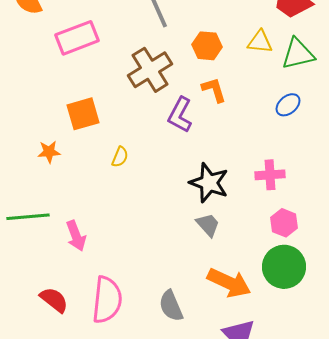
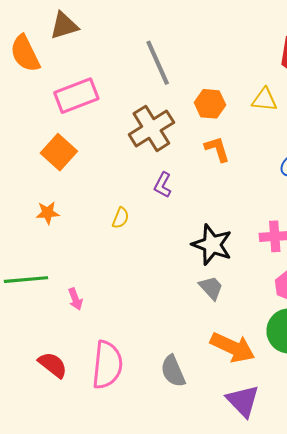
orange square: (83, 114) -> (59, 152), moved, turned -32
purple L-shape: (180, 115) -> (163, 185), moved, size x0.7
pink arrow: (76, 236) -> (75, 299), size x0.7

